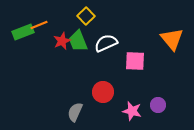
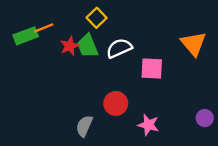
purple circle: (158, 105) -> (205, 118), moved

